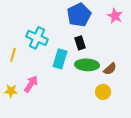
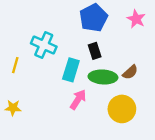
brown semicircle: (110, 69) -> (130, 72), moved
pink arrow: (31, 84) -> (78, 99), moved
yellow circle: (103, 92) -> (122, 109), size x1.5

